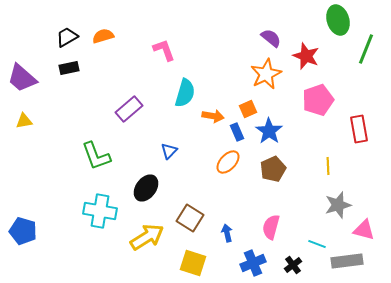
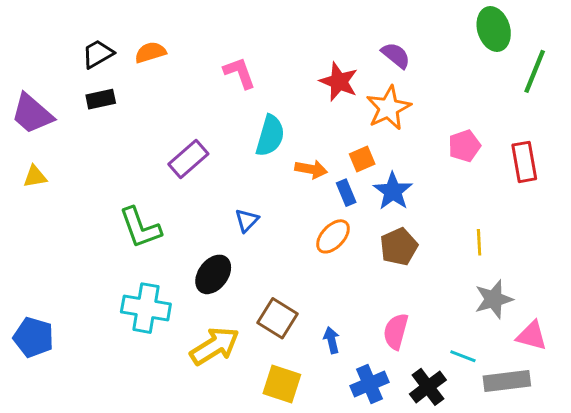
red star: (306, 56) -> (339, 82), moved
pink pentagon: (318, 100) -> (464, 146), size x0.7
red rectangle: (359, 129) -> (524, 162), moved
black cross: (293, 265) -> (428, 387), size x1.4

